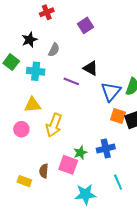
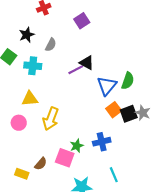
purple line: (71, 81) -> (76, 70), moved, turned -49
orange square: (118, 116) -> (114, 110), turned 35
brown semicircle: (44, 171) -> (41, 164), turned -144

